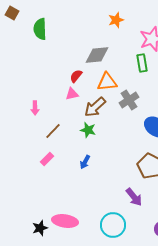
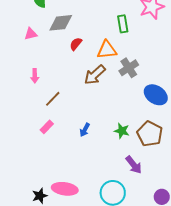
gray diamond: (97, 55) -> (61, 23), moved
green rectangle: (142, 63) -> (123, 24), moved
pink triangle: (72, 94) -> (31, 34), moved
green star: (88, 130) -> (122, 131), moved

